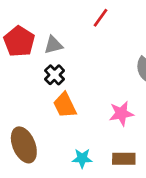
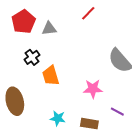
black cross: (54, 75) -> (32, 57), moved

